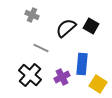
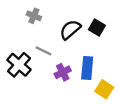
black cross: (30, 75) -> (19, 65), moved
purple cross: (62, 77) -> (63, 72), moved

